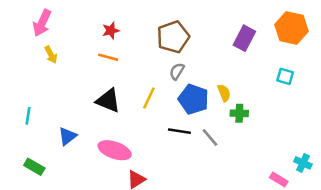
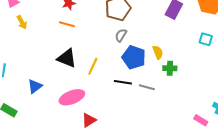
yellow line: (149, 98) -> (93, 66), moved
gray line: (210, 137) -> (147, 87), turned -35
pink ellipse: (115, 150) -> (72, 97), turned -40

